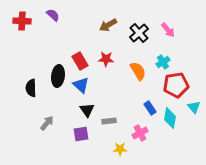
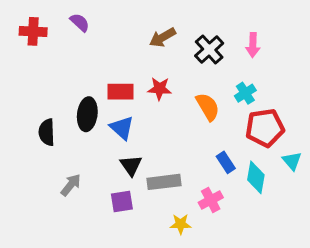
pink arrow: (168, 30) -> (253, 45), turned 42
red rectangle: (80, 61) -> (120, 92), turned -60
gray rectangle: (109, 121) -> (164, 182), size x1.5

